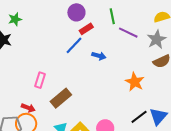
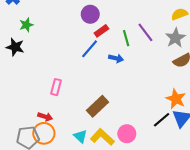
green line: (112, 16) -> (126, 38), moved
purple line: (128, 33) -> (145, 32), turned 30
orange star: (135, 82) -> (176, 99), moved
brown rectangle: (61, 98) -> (98, 106), moved

